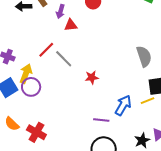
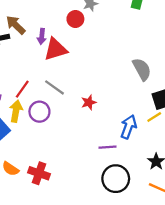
red triangle: (71, 25) -> (56, 49), size x1.6
red line: (46, 50) -> (22, 89), moved
purple circle: (31, 87) -> (39, 112), moved

